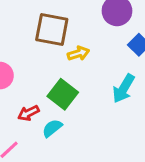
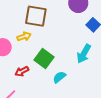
yellow arrow: (78, 53) -> (24, 36), moved
cyan semicircle: (52, 128) -> (59, 77), moved

